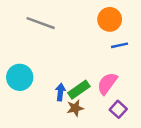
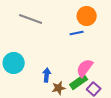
blue line: (120, 45) -> (77, 33), moved
green rectangle: (79, 90) -> (79, 82), moved

